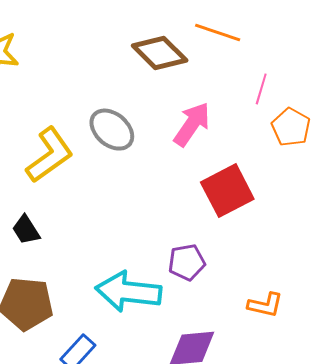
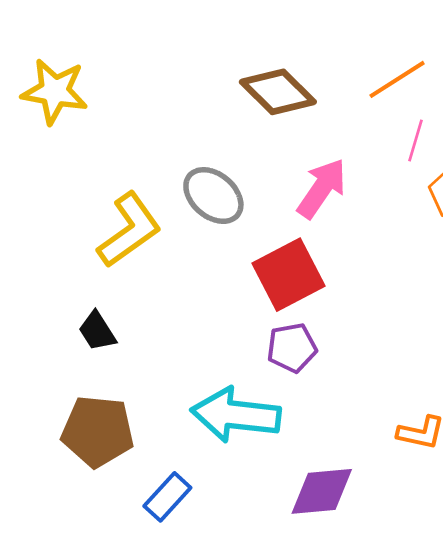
orange line: (218, 32) -> (397, 79), moved, turned -51
red square: (227, 191) -> (288, 275), moved
purple pentagon: (187, 262) -> (292, 348), moved

